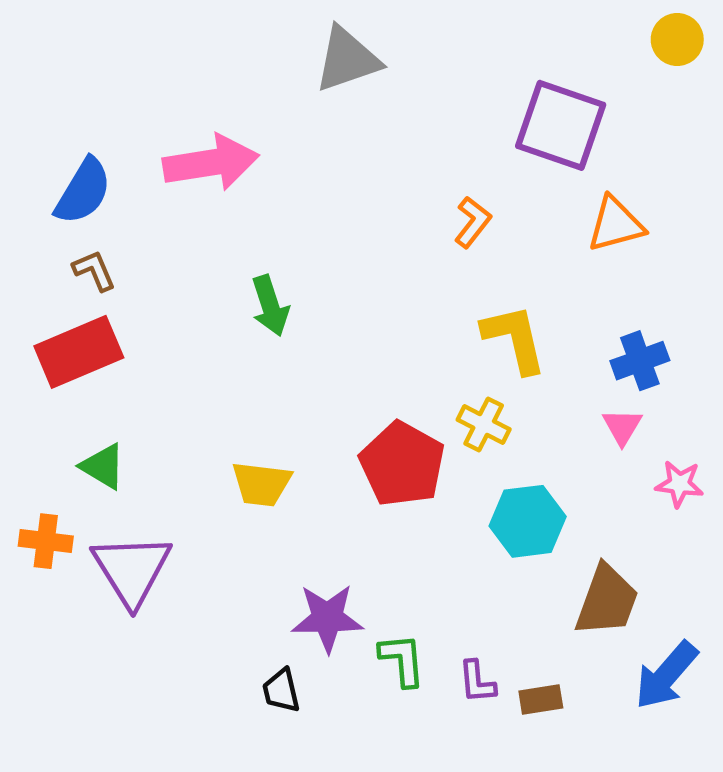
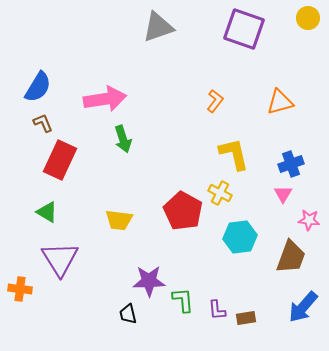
purple square: (561, 125) -> (244, 29), moved
pink arrow: (211, 163) -> (105, 99), moved
red rectangle: (79, 352) -> (60, 160), moved, turned -42
orange cross: (46, 541) -> (20, 289), moved
brown trapezoid: (607, 600) -> (291, 257), moved

